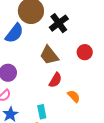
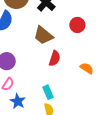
orange semicircle: (74, 96) -> (87, 68), moved

